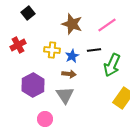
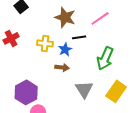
black line: (94, 50) -> (79, 37), moved
purple hexagon: (33, 85) -> (26, 92), moved
gray triangle: (65, 95) -> (84, 89), moved

